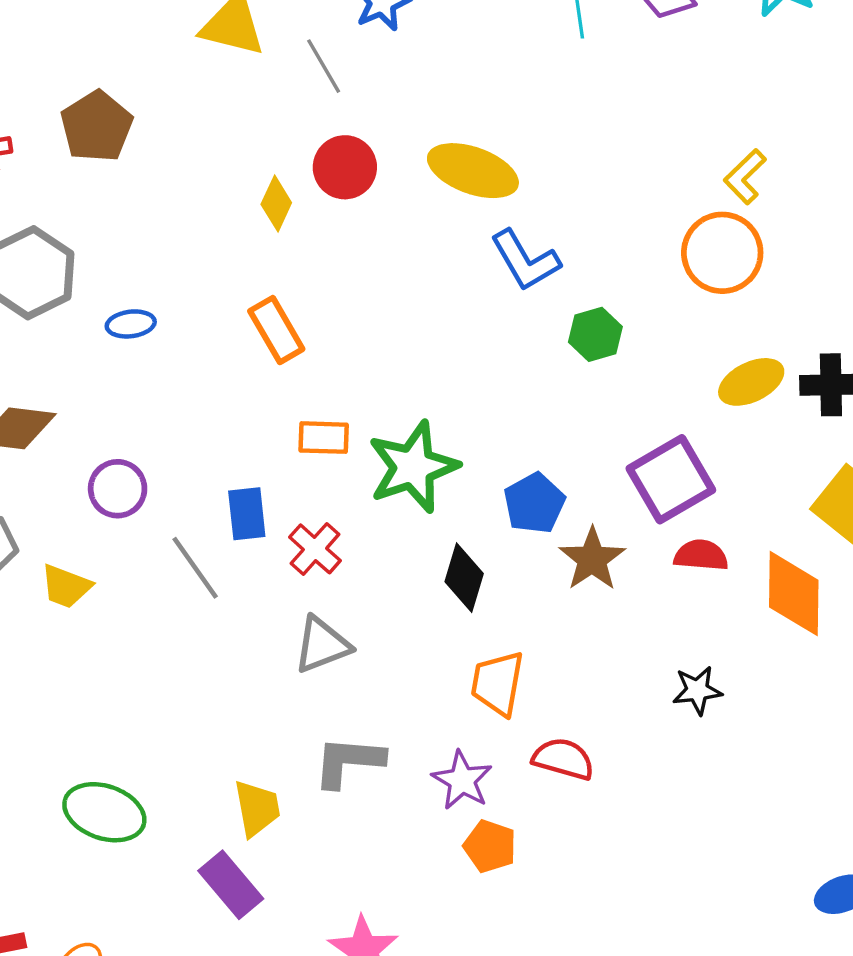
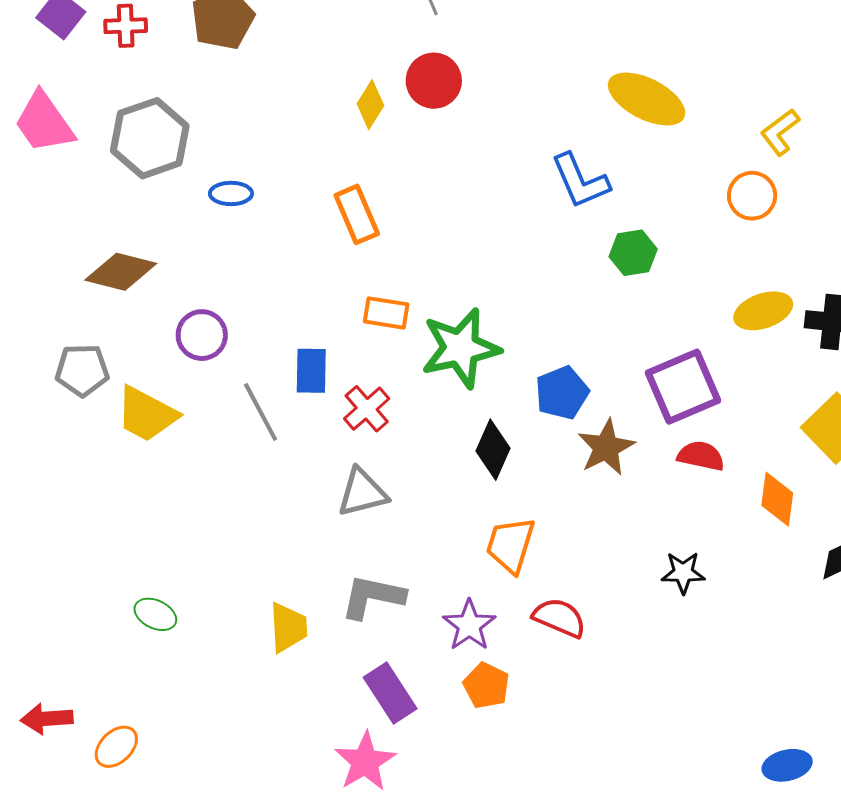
yellow ellipse: (473, 171) -> (647, 99), moved
orange circle: (722, 253) -> (752, 196), size x0.7
yellow trapezoid: (66, 586) -> (147, 414), size x1.4
orange diamond: (794, 594) -> (777, 499), size x0.7
green ellipse: (104, 812) -> (155, 614), size x0.6
purple rectangle: (231, 885) -> (390, 693), moved

